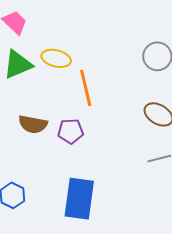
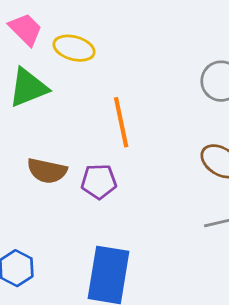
yellow ellipse: (56, 58) -> (74, 48), moved

